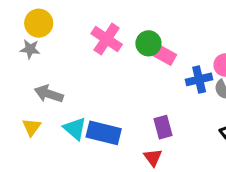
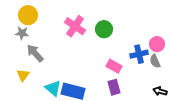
pink rectangle: (164, 55) -> (114, 66), moved
gray arrow: (49, 94) -> (35, 53), moved, turned 30
yellow triangle: (31, 127) -> (23, 75), moved

